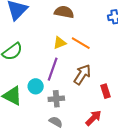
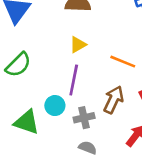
orange line: (81, 43) -> (123, 62), moved
brown arrow: (82, 74) -> (114, 100), moved

